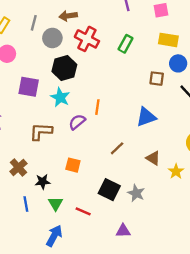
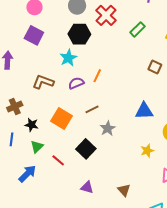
purple square: (29, 87) -> (34, 35), moved
blue triangle: (146, 117) -> (144, 111), moved
brown line: (117, 148) -> (92, 109), moved
brown triangle: (153, 158) -> (124, 190), moved
orange square: (73, 165) -> (62, 119), size x1.5
gray star: (136, 193) -> (108, 128), moved

